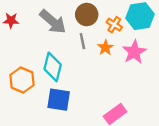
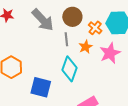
cyan diamond: (53, 67) -> (69, 69), moved

